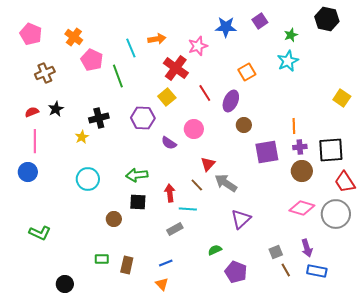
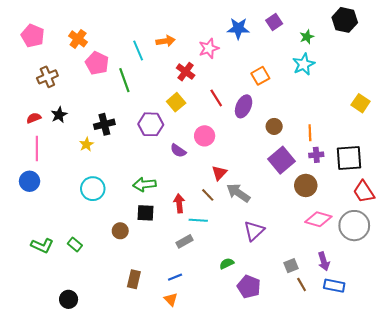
red cross: (176, 68) -> (186, 72), size x0.7
brown circle: (244, 125) -> (274, 126), moved
purple square: (267, 152) -> (282, 160), turned -30
brown circle: (302, 171) -> (306, 185), moved
green rectangle: (102, 259) -> (75, 245), moved, turned 40

